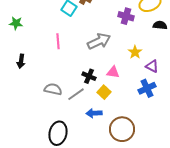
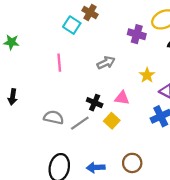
gray arrow: (99, 41) -> (106, 63), size x0.7
black arrow: (21, 61) -> (13, 97), moved
blue arrow: (94, 113) -> (96, 168), moved
brown circle: (122, 129) -> (132, 163), size x0.7

